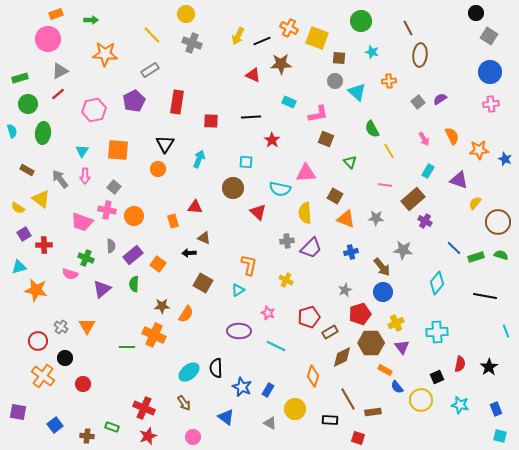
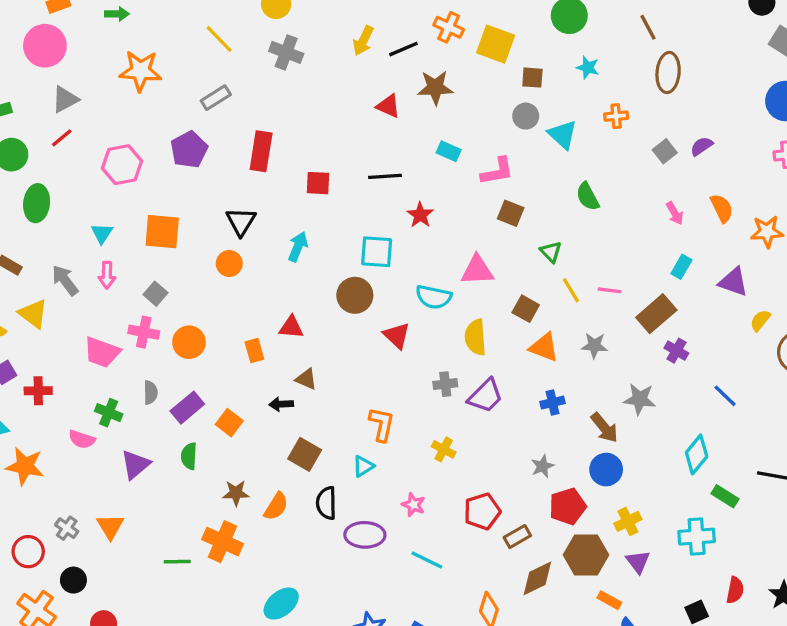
yellow line: (389, 151) -> (571, 290), moved
cyan square: (246, 162) -> (377, 252), size x1.5
green rectangle: (476, 257) -> (725, 496), moved, turned 49
black semicircle: (216, 368) -> (326, 503), moved

